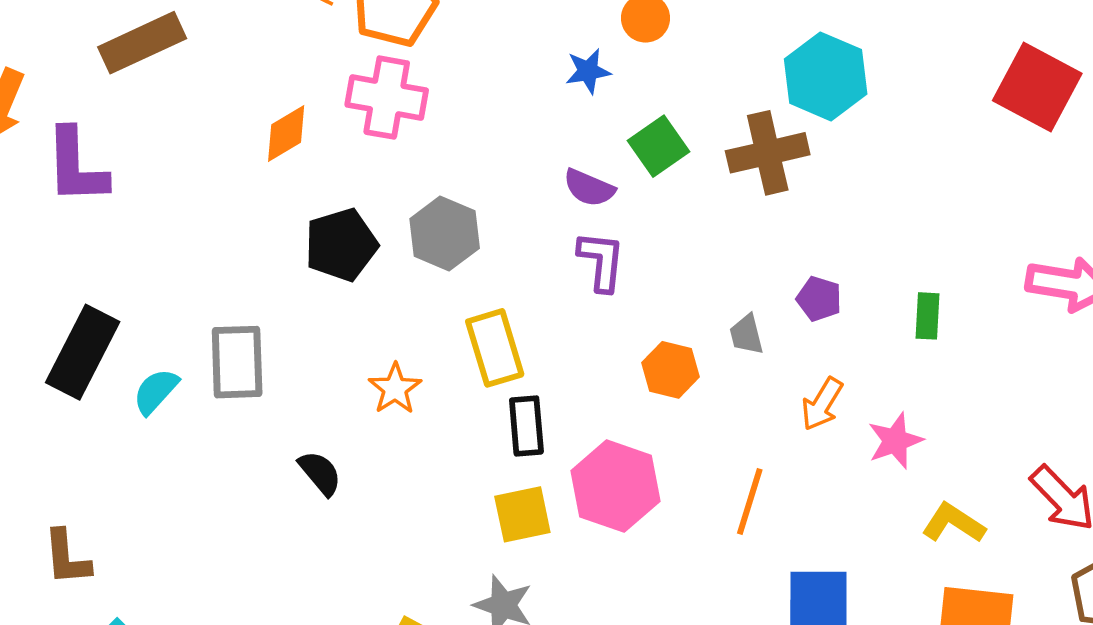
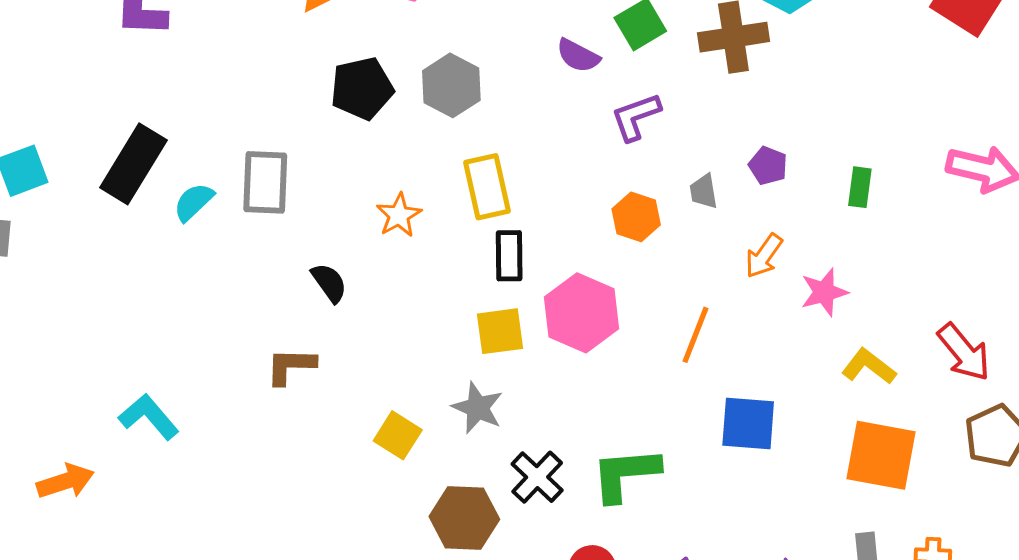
purple L-shape: (601, 261) -> (636, 117), moved, turned -120
brown L-shape: (67, 558) -> (291, 366), moved, turned 92

